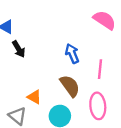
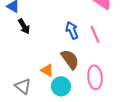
pink line: (100, 69) -> (95, 34), moved, turned -30
orange triangle: (34, 97) -> (47, 70), moved

